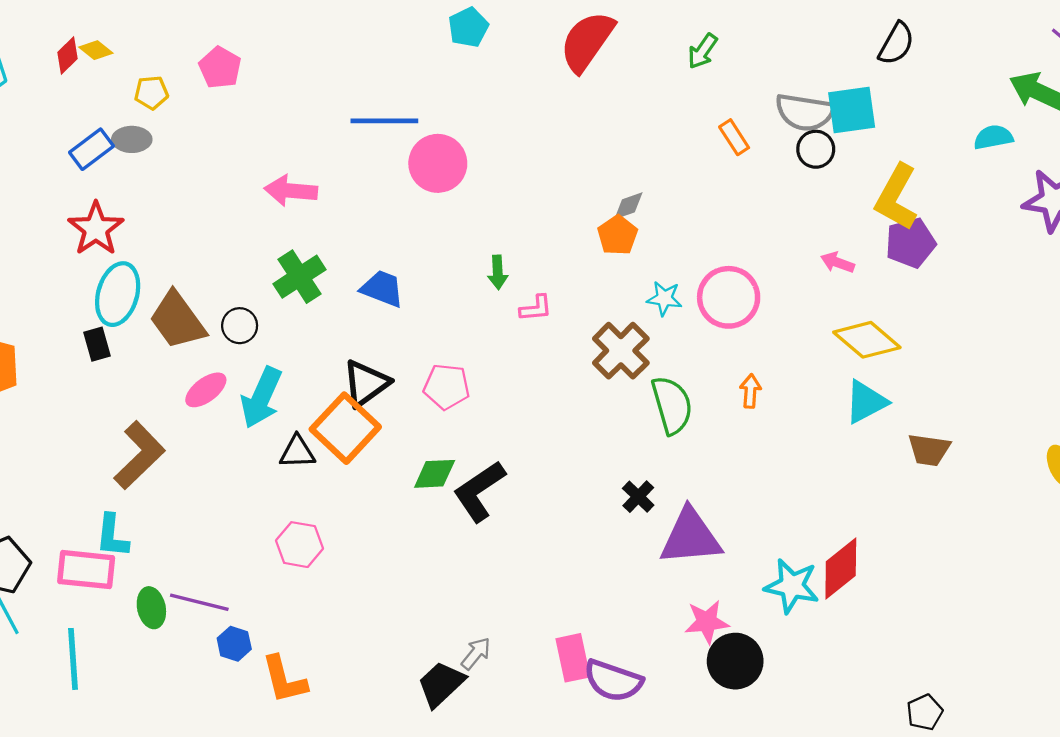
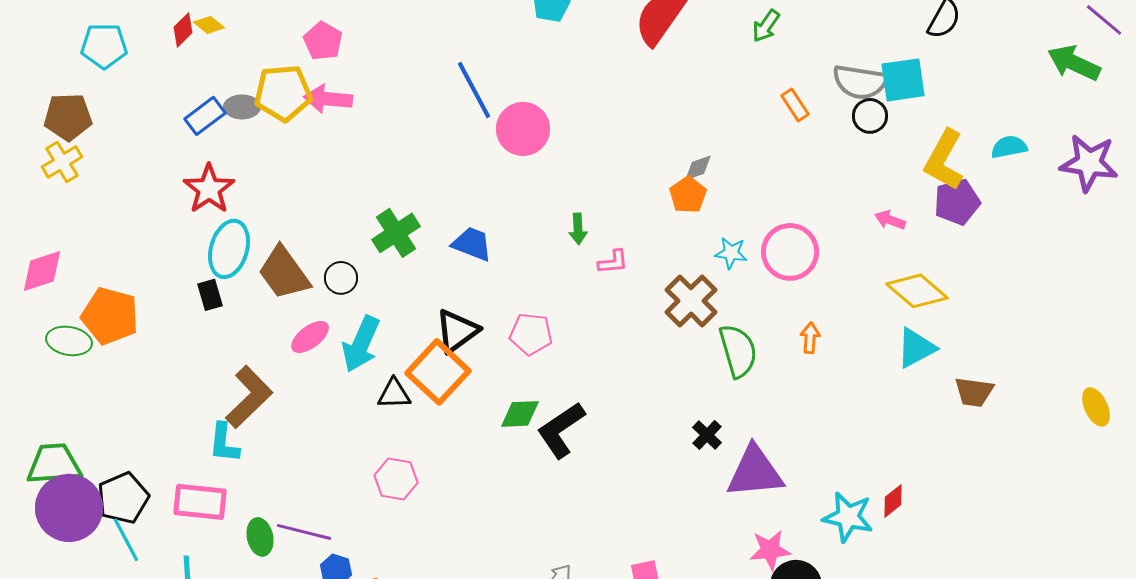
yellow pentagon: (151, 93) -> (283, 93), moved, size x1.8
blue line: (384, 121) -> (474, 90), turned 62
cyan semicircle: (993, 137) -> (1009, 147), moved
pink arrow: (291, 191) -> (328, 99), moved
cyan L-shape: (112, 536) -> (224, 443), moved
red diamond: (841, 569) -> (893, 501), size x0.6

